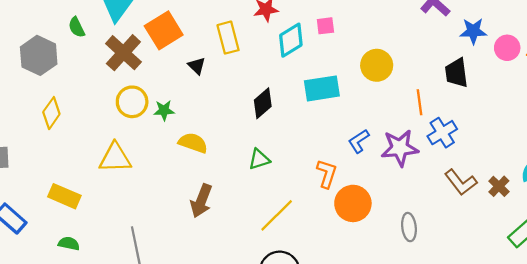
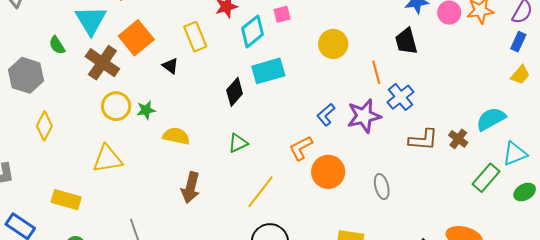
cyan rectangle: (322, 88) -> (268, 71), moved
orange L-shape: (327, 174) -> (301, 148), turned -128
brown L-shape: (461, 182) -> (423, 140), turned -40

